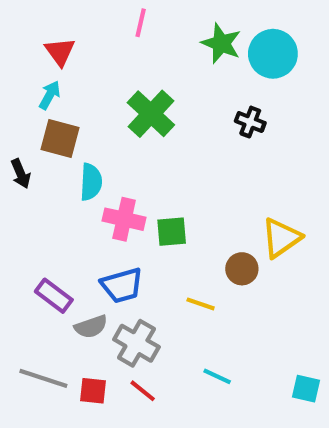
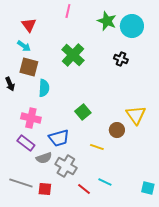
cyan arrow: (50, 95) -> (24, 46), turned 96
pink cross: (124, 219) -> (31, 118), moved
green square: (172, 232) -> (83, 112), turned -35
yellow triangle: (281, 238) -> (136, 115), turned -30
red line: (143, 391) -> (84, 189), moved

